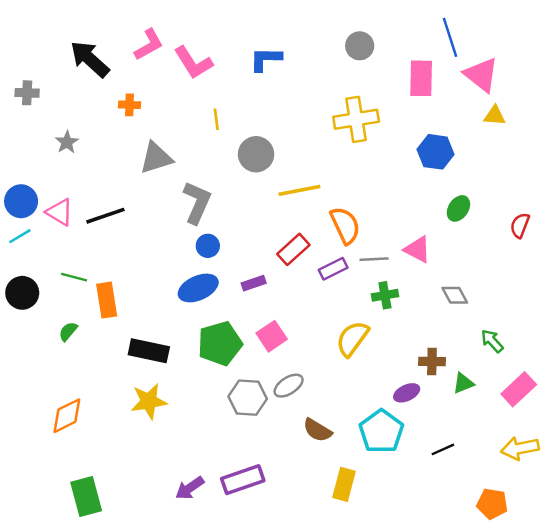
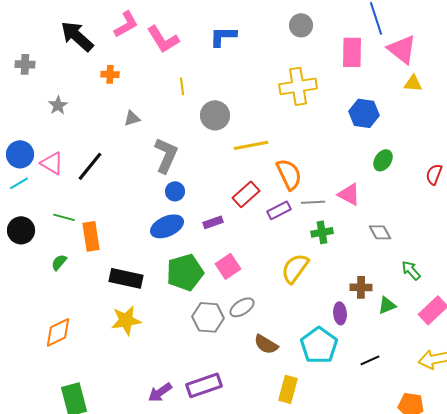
gray triangle: (156, 158) -> (132, 118), size x0.6
black line: (105, 216) -> (90, 166), turned -32
purple ellipse: (407, 393) -> (340, 313), turned -70

